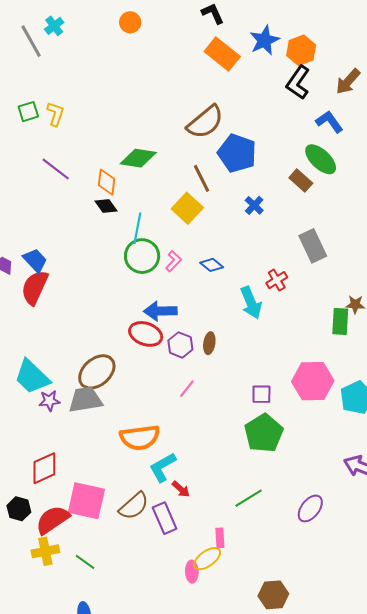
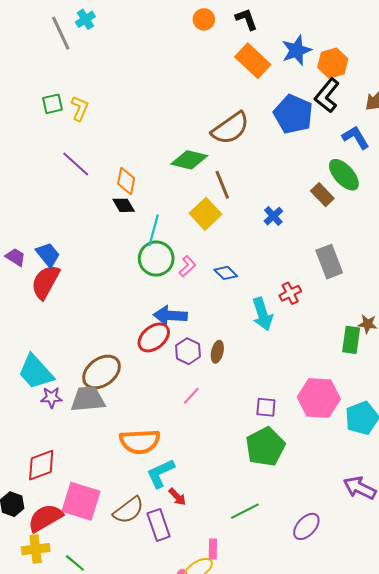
orange circle: (130, 22) -> (204, 19), moved
blue pentagon: (237, 153) -> (293, 114), moved
green diamond: (138, 158) -> (189, 160), moved
red ellipse: (146, 334) -> (154, 337), turned -64

